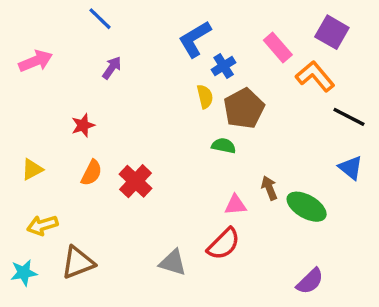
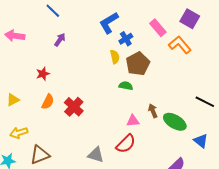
pink arrow: (36, 61) -> (15, 36), turned -150
black line: (349, 117) -> (205, 102), moved
blue triangle: (351, 168) -> (201, 141), moved

